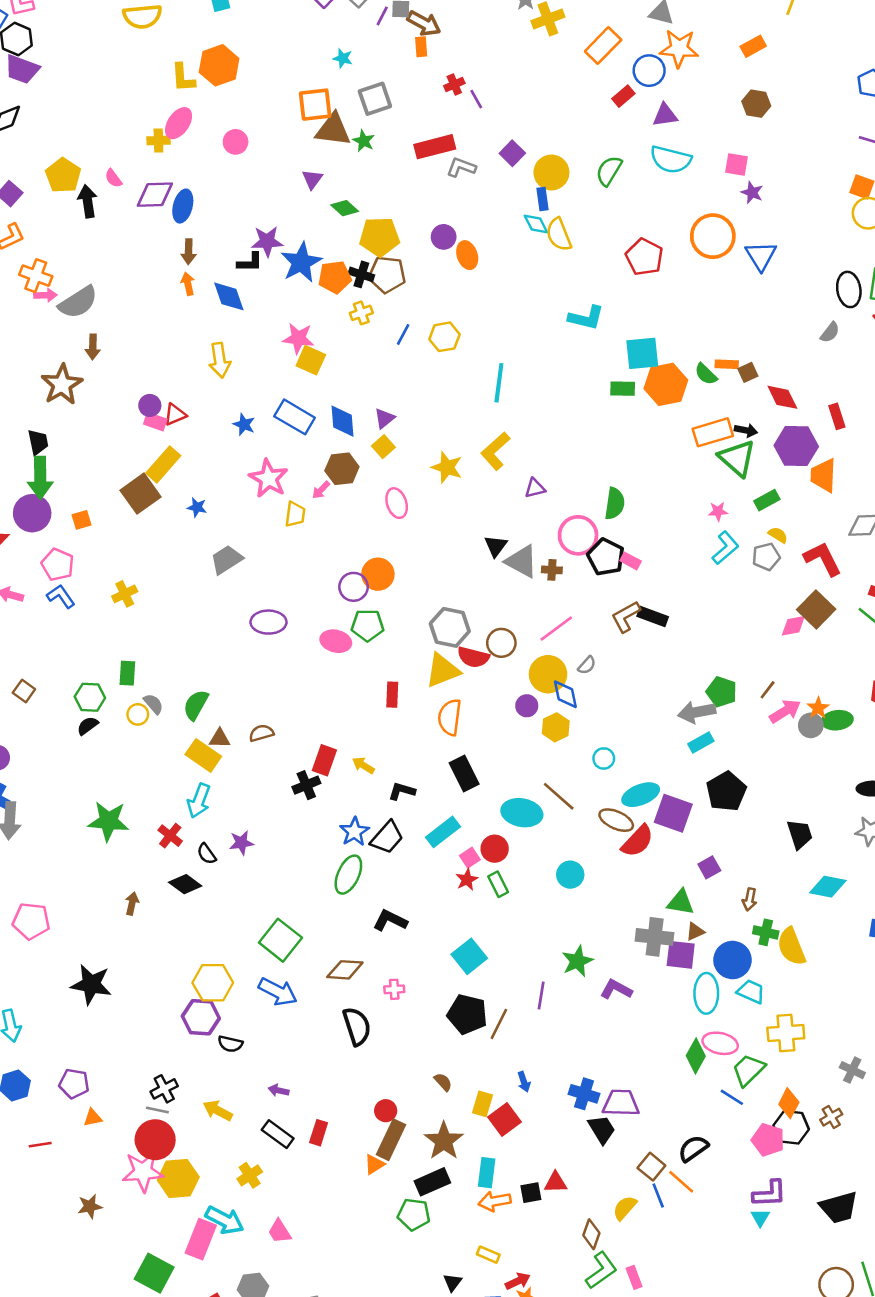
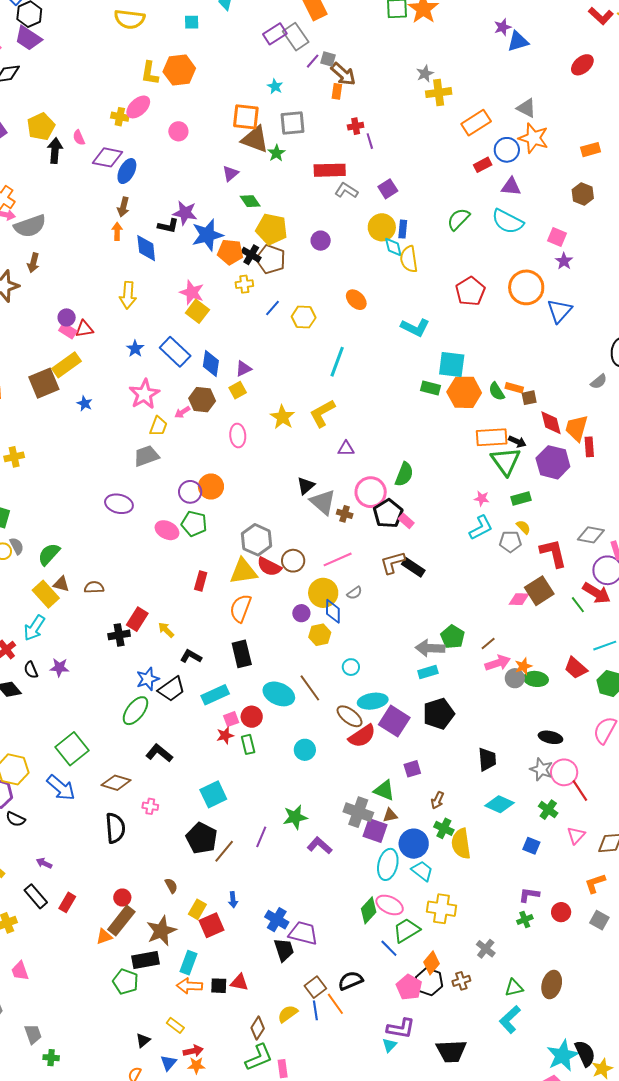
yellow circle: (551, 172) -> (382, 227), moved
orange ellipse: (467, 255) -> (356, 300), moved, turned -40
orange trapezoid: (823, 475) -> (577, 428), moved
gray trapezoid: (226, 560) -> (146, 456), moved

